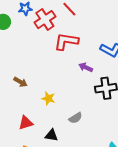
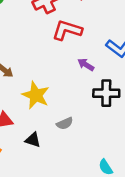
yellow star: (48, 98) -> (36, 95), size x1.6

